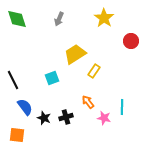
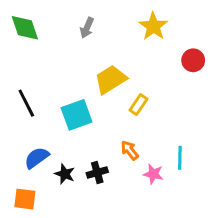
cyan square: (52, 78) -> (77, 115), size x1.5
black line: (13, 80) -> (26, 103), moved
blue semicircle: (25, 107) -> (37, 158), turned -90

